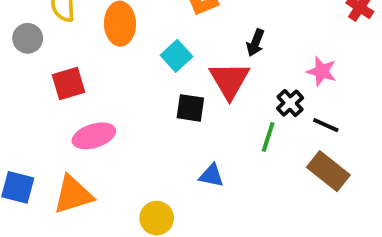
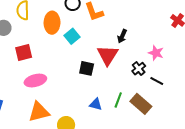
cyan square: (177, 56) -> (72, 36), moved
green line: (268, 137) -> (118, 100), moved
brown rectangle: (328, 171) -> (141, 104), moved
orange triangle: (73, 195) -> (39, 112), moved

